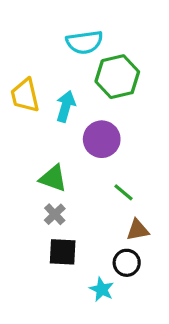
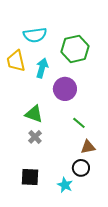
cyan semicircle: (84, 42) -> (35, 35), moved
black square: (63, 252) -> (30, 177), moved

